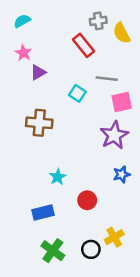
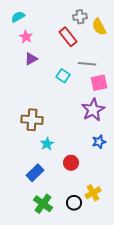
pink star: (23, 53) -> (26, 37), moved
brown cross: (39, 123) -> (32, 120), moved
blue rectangle: (43, 213) -> (35, 173), turned -30

